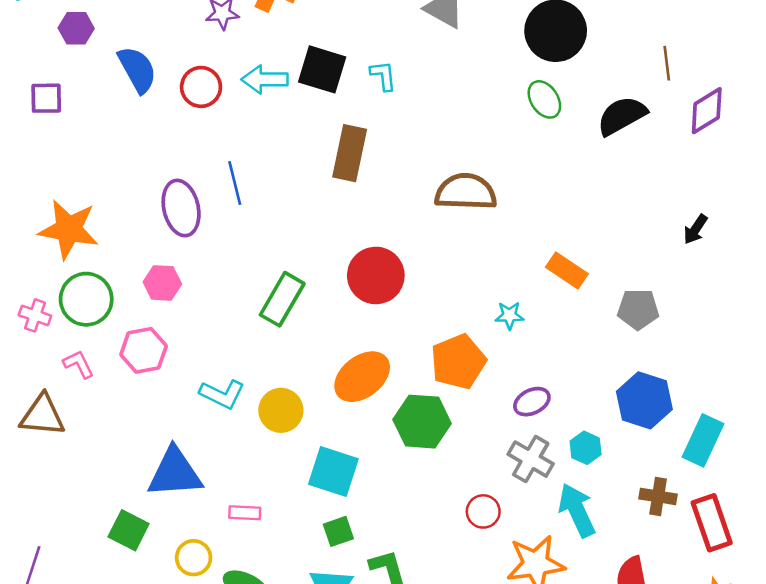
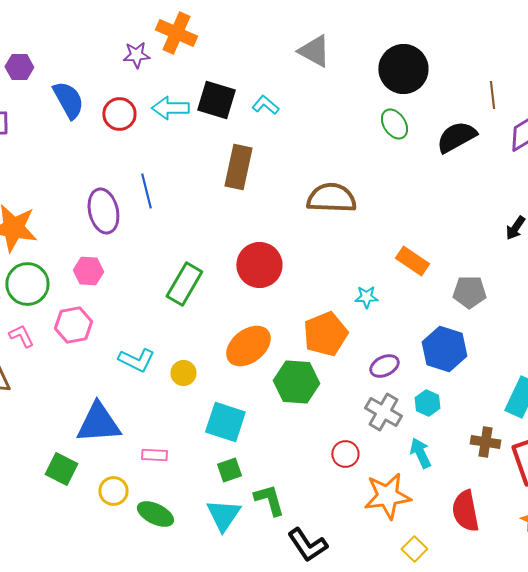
cyan L-shape: (383, 76) -> (265, 105), turned -44
blue hexagon: (644, 400) -> (444, 349), moved
yellow circle: (281, 410) -> (183, 373), size x0.7
cyan arrow: (577, 510) -> (420, 453), size x0.7

